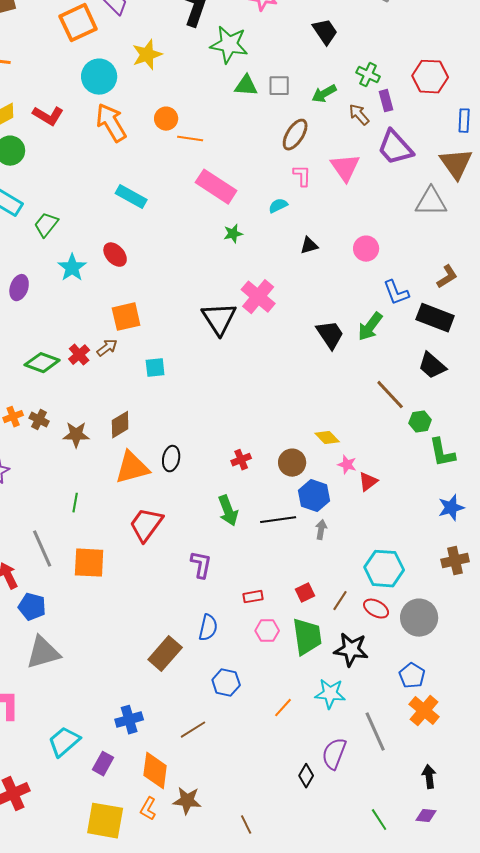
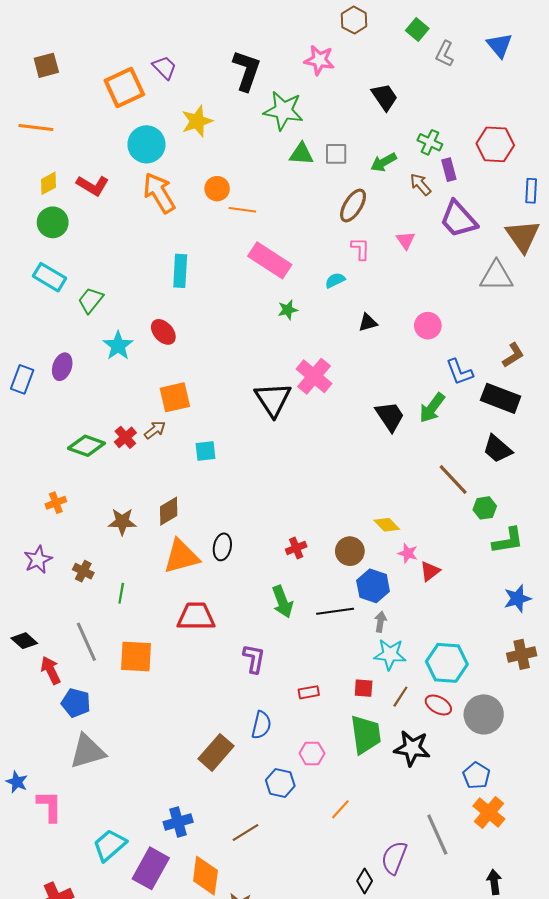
pink triangle: (345, 168) -> (406, 240), size x0.6
cyan rectangle: (131, 197) -> (180, 271), turned 64
brown cross: (39, 420) -> (83, 571), moved
green L-shape: (442, 453) -> (508, 541), turned -88
red trapezoid: (146, 525) -> (196, 616), turned 54
red square: (305, 593) -> (364, 688), turned 30
pink hexagon: (267, 631) -> (312, 753), moved
cyan star: (330, 694) -> (390, 654), moved
purple rectangle: (103, 764) -> (151, 868), size x1.6

